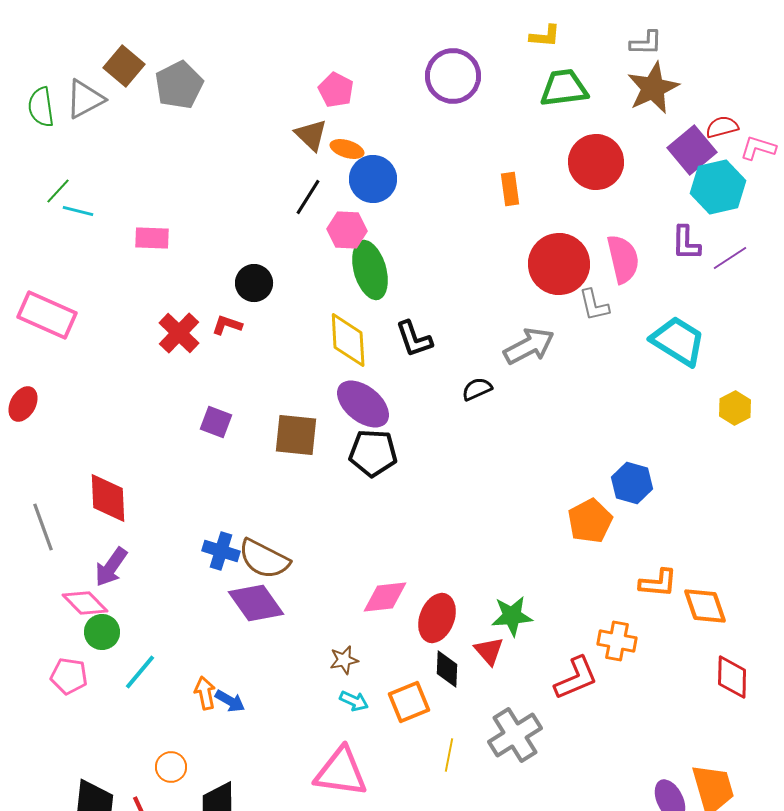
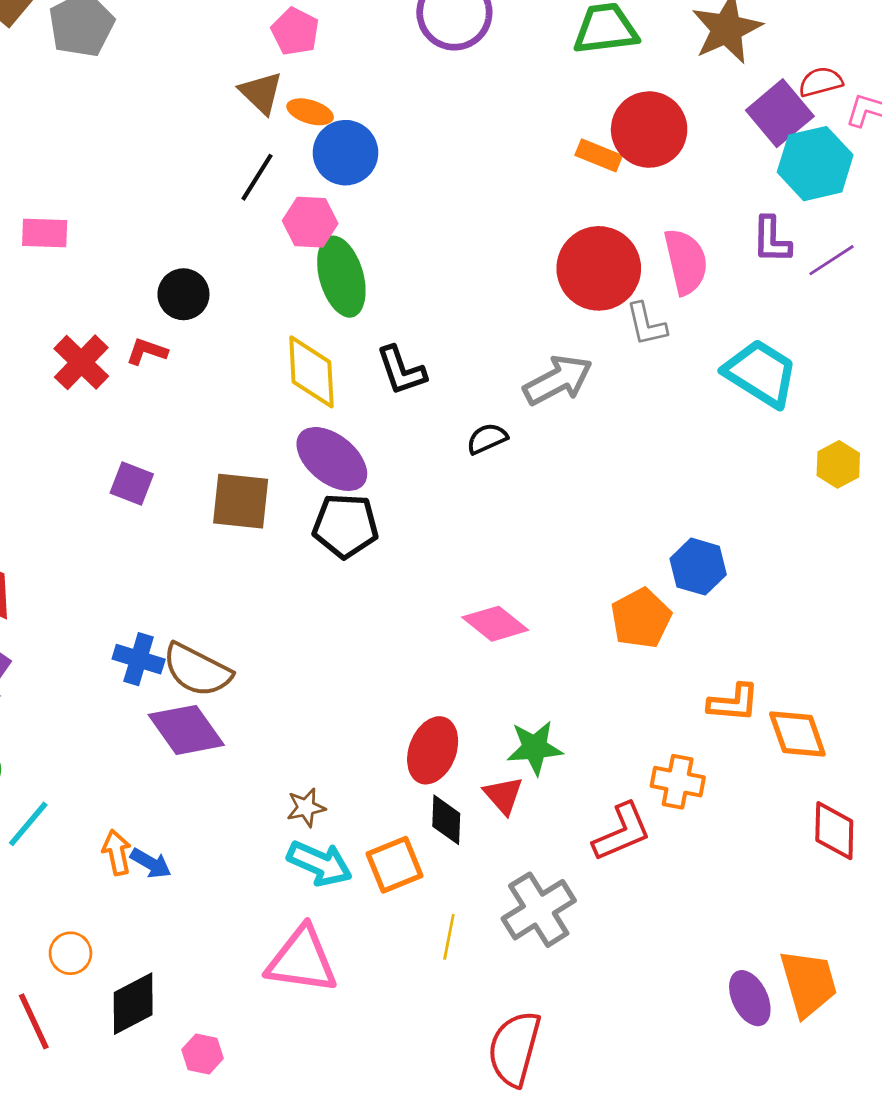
orange rectangle: (510, 189) -> (599, 155), moved, turned -60
pink diamond: (385, 597) -> (495, 624), moved, turned 45
cyan arrow: (354, 701) -> (320, 863), size x1.6

